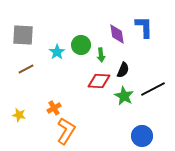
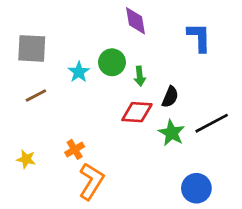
purple diamond: (117, 34) -> (136, 21), moved

